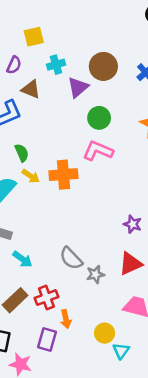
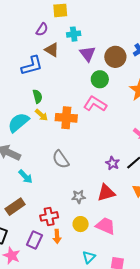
brown circle: (103, 66) -> (115, 57), moved
purple triangle: (78, 87) -> (88, 54), turned -36
gray semicircle: (71, 258) -> (61, 159), moved
red cross: (46, 298) -> (49, 216), moved
orange arrow: (66, 319) -> (57, 236), moved
yellow circle: (105, 333) -> (81, 224), moved

